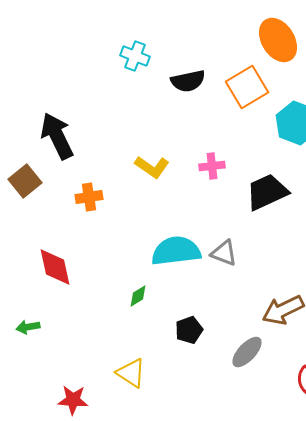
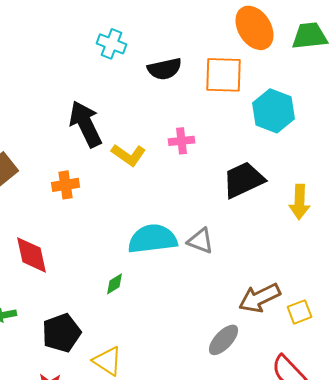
orange square: (247, 87) -> (224, 75), turned 33
black arrow: (57, 136) -> (86, 124), moved
pink cross: (212, 166) -> (182, 141), moved
black pentagon: (189, 330) -> (62, 333), moved, size x1.4

